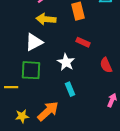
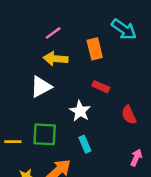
green square: (31, 70) -> (45, 134), moved

